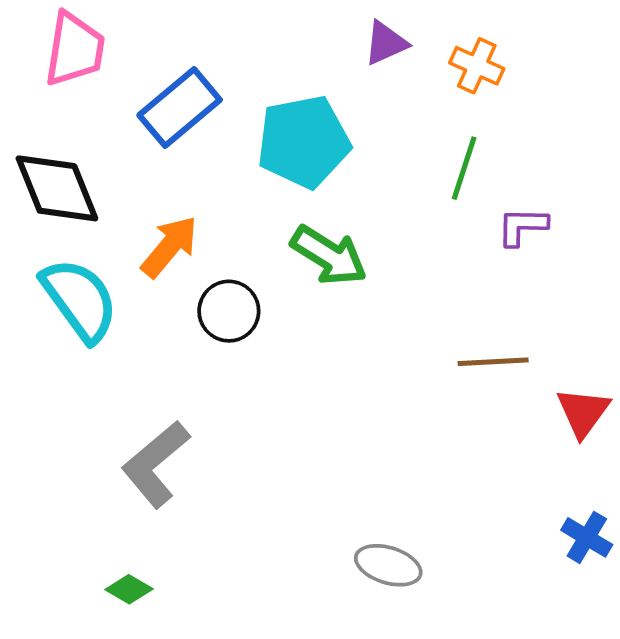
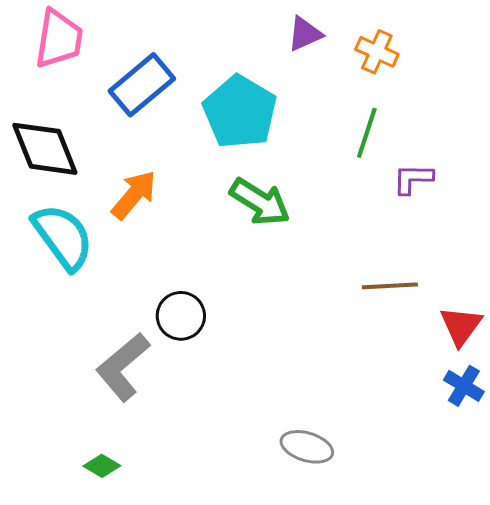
cyan pentagon: (303, 142) -> (240, 112), turned -30
black circle: (229, 311) -> (181, 316), moved
blue cross: (587, 537) -> (464, 386), moved

